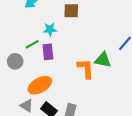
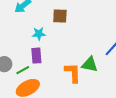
green line: (32, 44) -> (23, 70), moved

